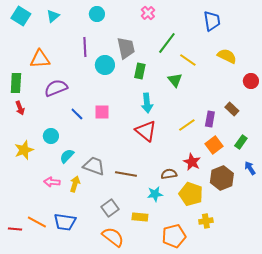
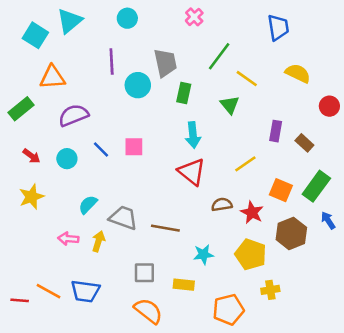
cyan square: (21, 16) -> (35, 35), moved
cyan triangle: (53, 16) -> (70, 21), size x1.5
green rectangle: (16, 83) -> (21, 109), turned 48
red arrow: (20, 108) -> (31, 156), moved, turned -32
purple rectangle: (210, 119) -> (276, 131), moved
cyan circle: (51, 136) -> (67, 159), moved
green rectangle: (241, 142) -> (316, 186), size x1.6
orange square: (214, 145) -> (281, 190), turned -30
brown semicircle: (169, 174) -> (222, 205), moved
gray square: (110, 208) -> (144, 273), turned 36

